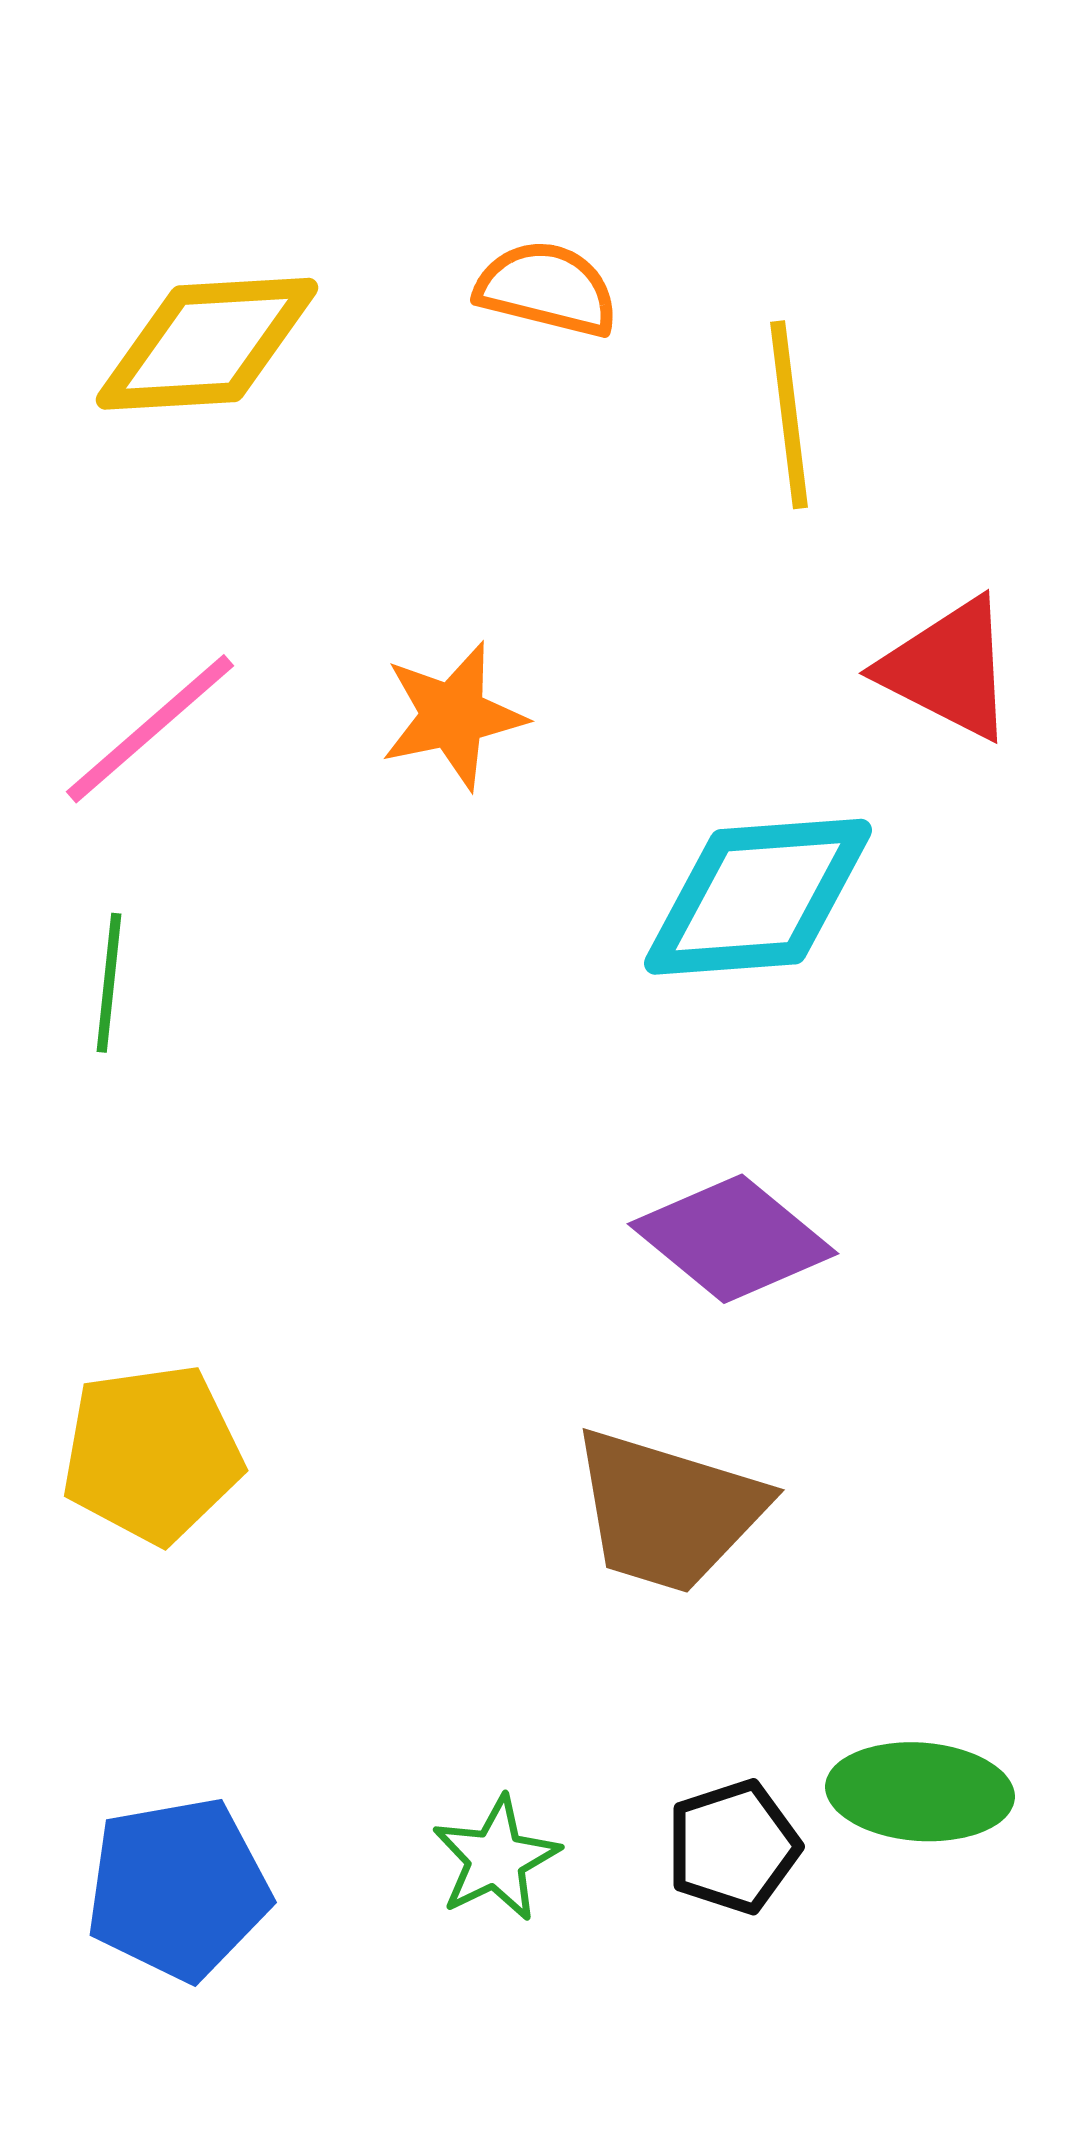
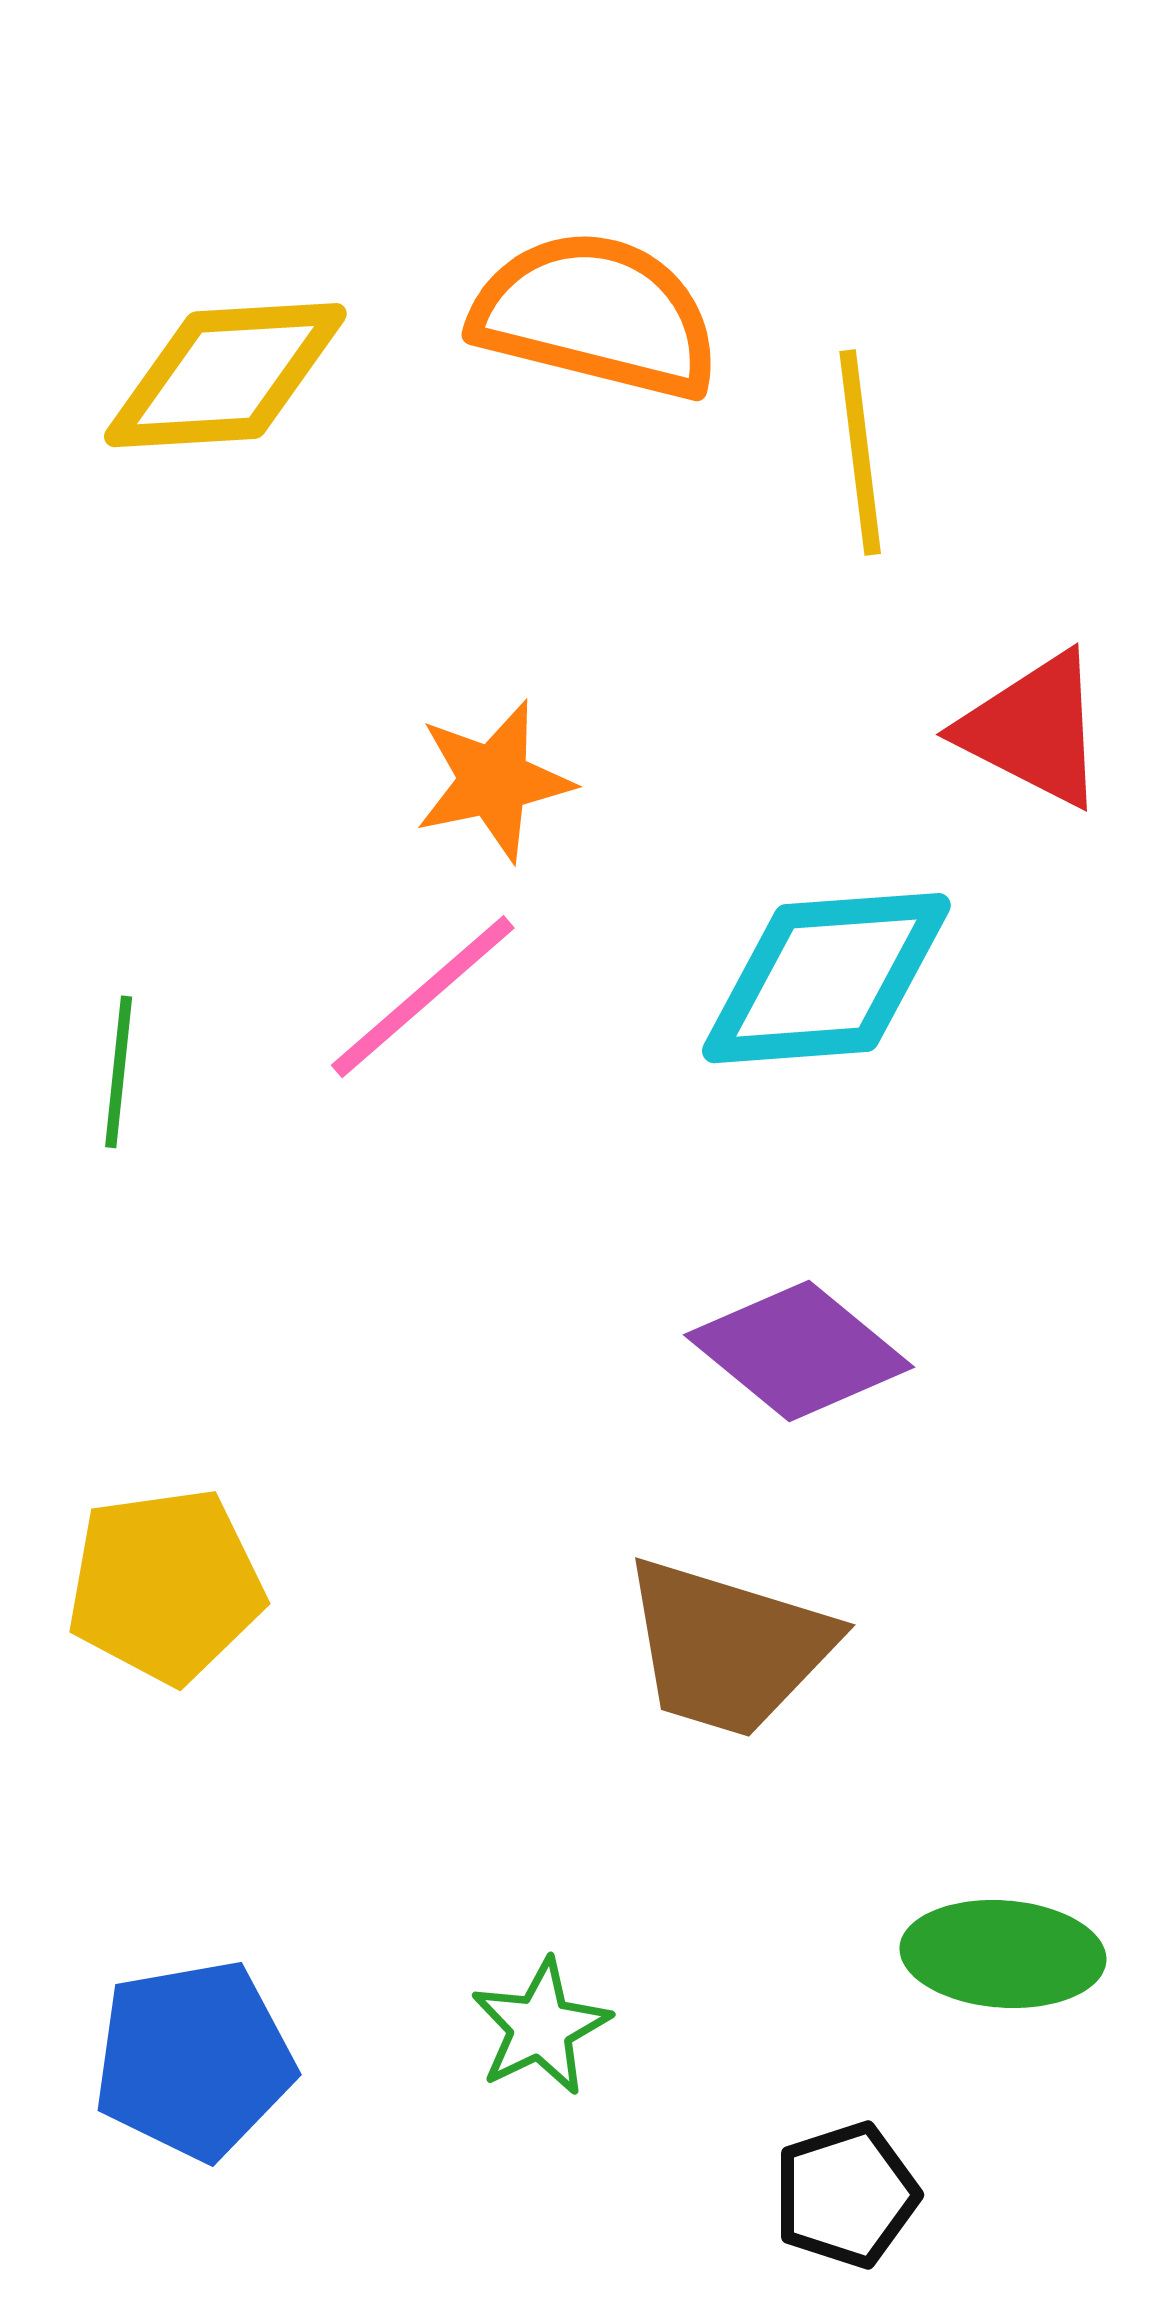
orange semicircle: (547, 289) -> (596, 315), size x1.6
pink line: (150, 729) -> (423, 997), moved
black pentagon: (733, 1847) -> (846, 2195), moved

